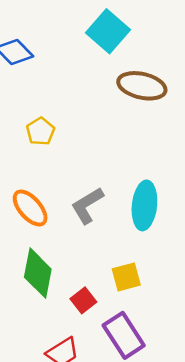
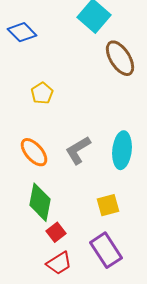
brown ellipse: (142, 86) -> (120, 58), turned 45
red square: (83, 300) -> (56, 232), moved

